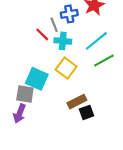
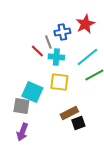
yellow square: (66, 68) -> (59, 82), turned -30
purple arrow: (19, 113) -> (22, 132), moved

